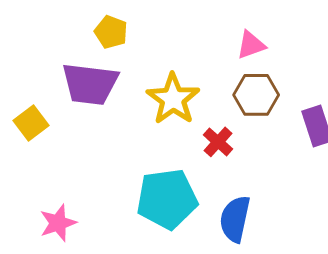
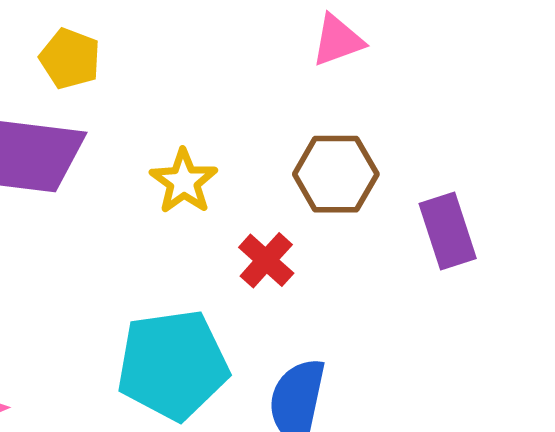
pink triangle: (251, 45) -> (338, 40), moved
yellow star: (173, 99) -> (184, 181), size x0.7

